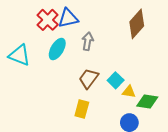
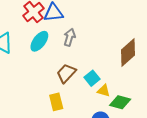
brown diamond: (137, 24) -> (128, 53), moved
yellow rectangle: (82, 109) -> (56, 102), turned -36

